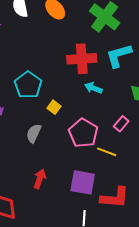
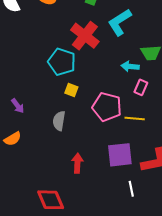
red cross: (82, 59) -> (85, 36), turned -32
cyan pentagon: (28, 85) -> (62, 62), moved
cyan arrow: (93, 88) -> (130, 66), moved

